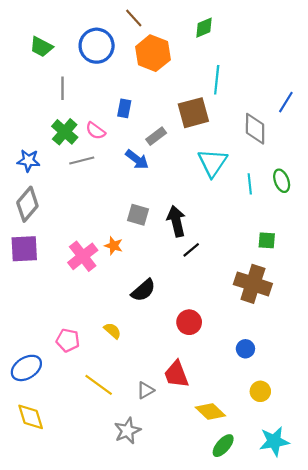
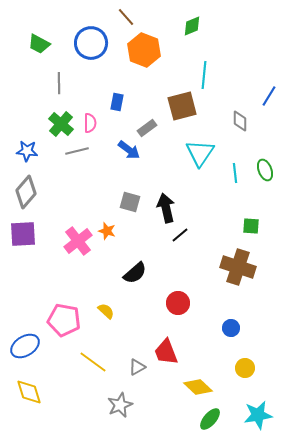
gray diamond: (255, 129) -> (240, 121), size x0.7
pink semicircle: (96, 131) -> (90, 123), turned -126
pink pentagon: (68, 340) -> (64, 320), size x1.5

